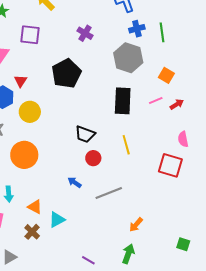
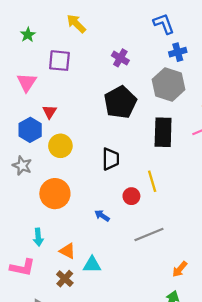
black pentagon: (66, 73) -> (120, 102), moved
black trapezoid: (85, 134) -> (111, 159), moved, turned -110
yellow line: (126, 145) -> (152, 181), moved
blue arrow: (75, 182) -> (102, 216), moved
cyan triangle: (57, 220) -> (92, 265), turned 30

